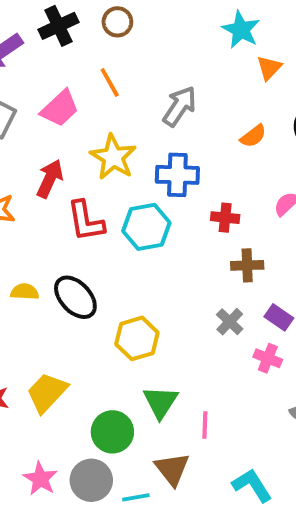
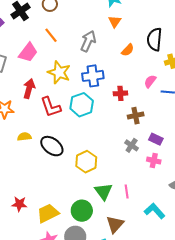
orange triangle: (269, 68) -> (115, 22), moved
yellow semicircle: (25, 292) -> (24, 137), moved
yellow trapezoid: (47, 393) -> (48, 213), moved, turned 30
pink line: (205, 425) -> (127, 191), moved
brown triangle: (172, 469) -> (115, 224), turned 30
cyan L-shape: (252, 485) -> (154, 211), moved

